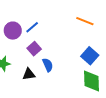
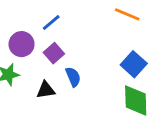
purple circle: (13, 31) -> (22, 44), moved

